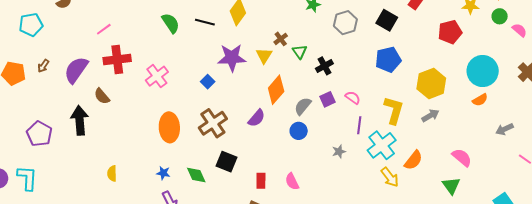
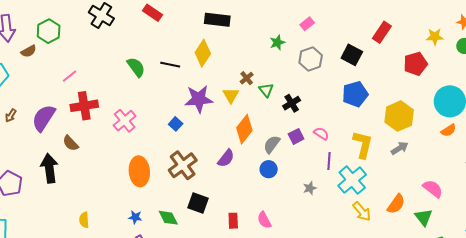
orange semicircle: (413, 160) -> (396, 204), moved

